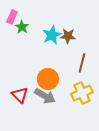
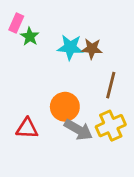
cyan star: (52, 35) -> (70, 47), turned 30
red triangle: (20, 95) -> (27, 128), turned -42
gray arrow: (45, 96) -> (78, 130), moved

